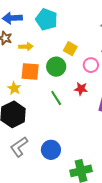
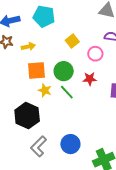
yellow square: (70, 49) -> (72, 41), turned 32
green circle: (56, 67) -> (64, 71), moved
yellow star: (14, 88) -> (45, 90), moved

